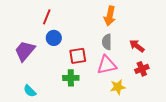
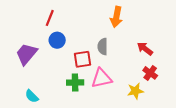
gray semicircle: (107, 42) -> (103, 47), moved
pink triangle: (107, 65) -> (102, 78), moved
red cross: (142, 69) -> (150, 73), turned -32
yellow star: (118, 87) -> (135, 91), moved

